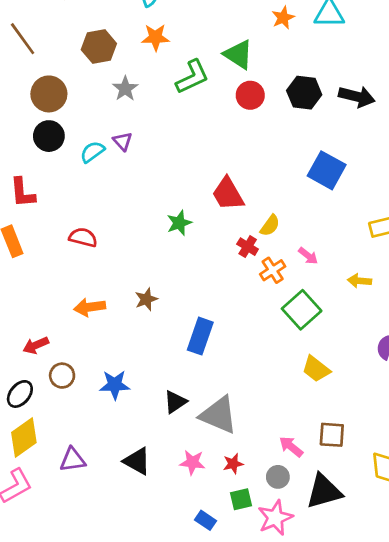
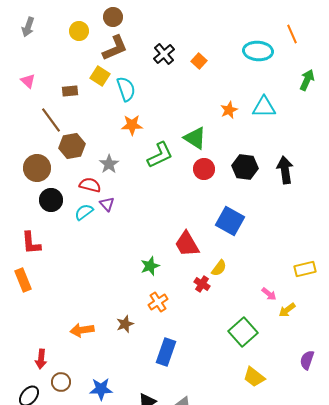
brown line: (23, 39) -> (51, 120), moved
brown hexagon: (99, 47) -> (72, 146), moved
brown circle: (49, 94) -> (37, 168), moved
black arrow: (357, 97) -> (285, 170), turned -112
blue square: (327, 170) -> (230, 221), moved
red semicircle: (83, 237) -> (90, 185), moved
pink arrow: (308, 256) -> (269, 294), moved
orange cross: (273, 270) -> (158, 302), moved
yellow arrow: (359, 281) -> (287, 310), turned -42
red arrow: (36, 345) -> (41, 359), turned -60

